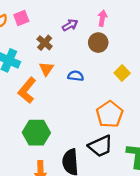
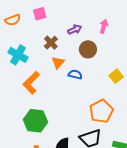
pink square: (21, 18) -> (40, 14), moved
brown circle: (98, 43) -> (88, 49), moved
orange triangle: (46, 69) -> (58, 63), moved

